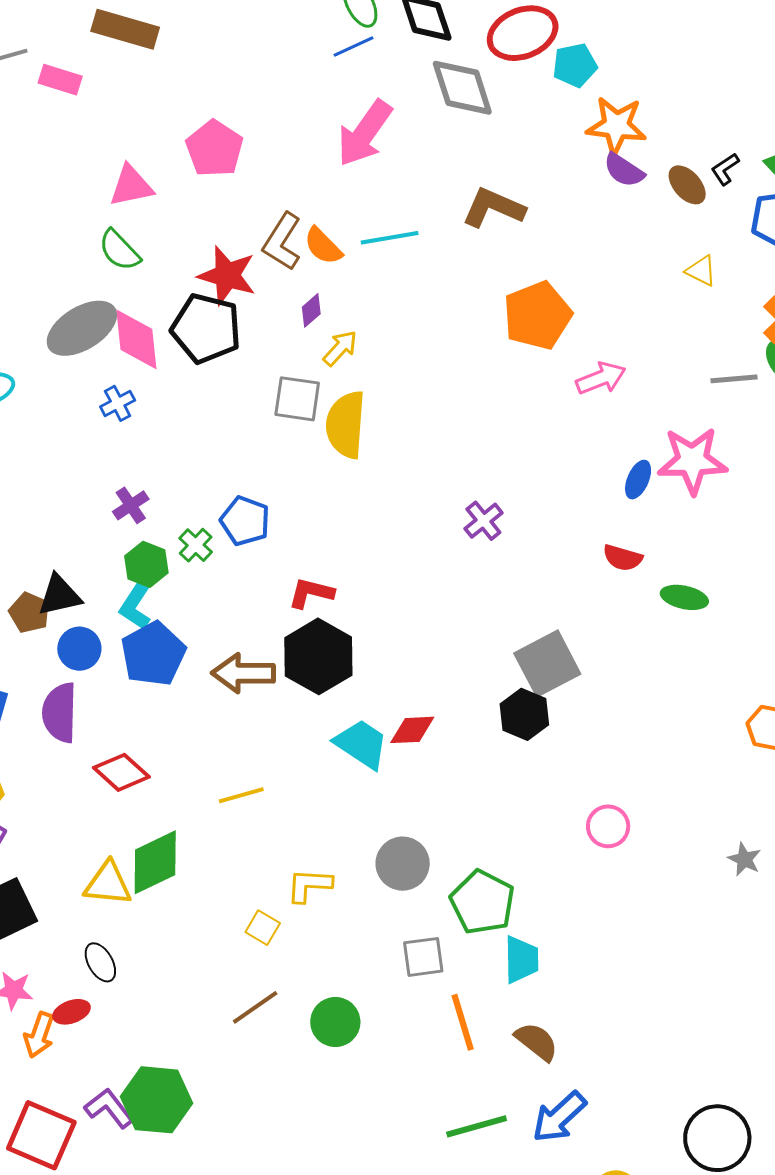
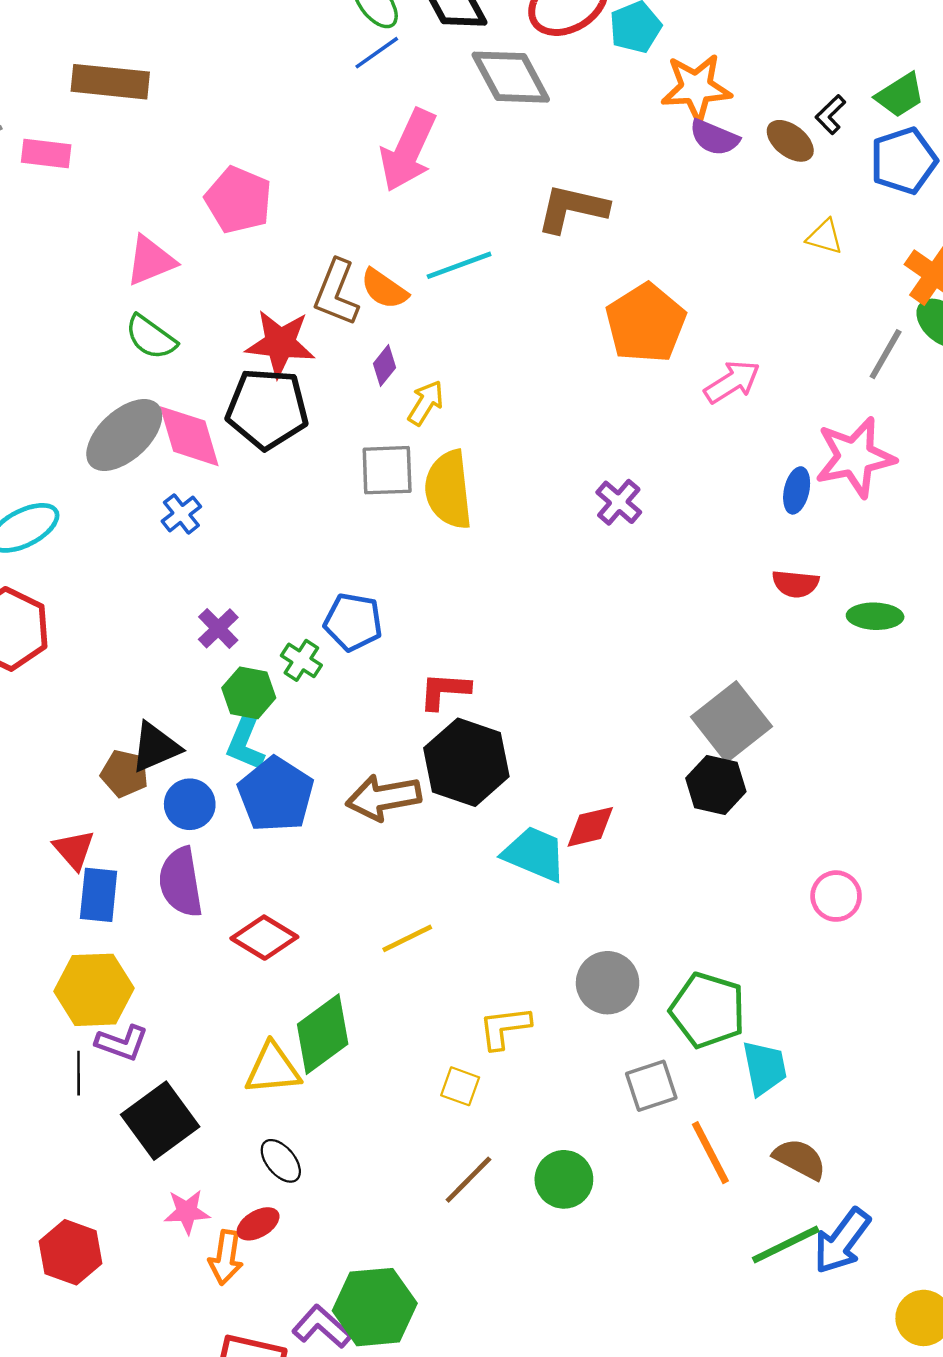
gray line: (734, 379) -> (886, 354), turned -45
purple cross: (483, 521) -> (619, 502), moved
green line: (477, 1126) -> (786, 1245), moved

